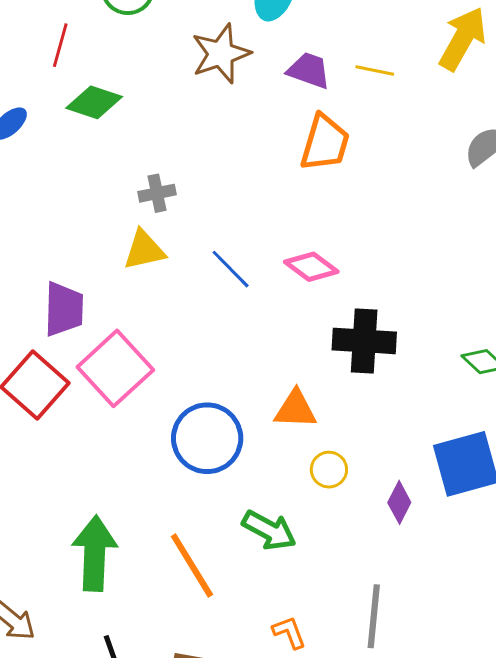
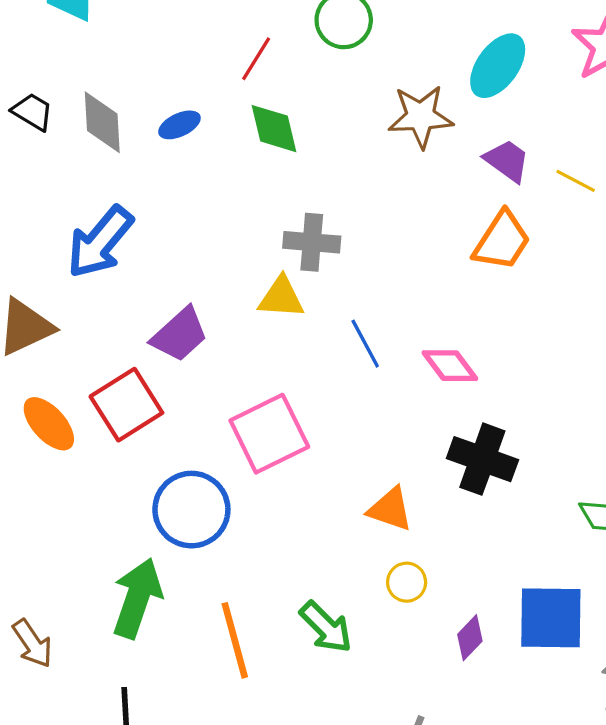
green diamond: (94, 102) -> (274, 129), turned 42
gray cross: (157, 193) -> (312, 242), size x1.4
purple trapezoid: (64, 309) -> (180, 335), turned 30
pink square: (115, 368) -> (269, 434), moved
blue circle: (207, 438) -> (191, 510), moved

